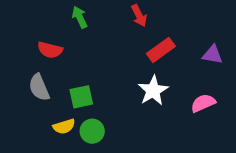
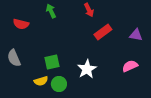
red semicircle: (50, 50) -> (21, 24), moved
gray semicircle: (39, 87) -> (14, 58), moved
white star: (153, 91) -> (87, 69), moved

